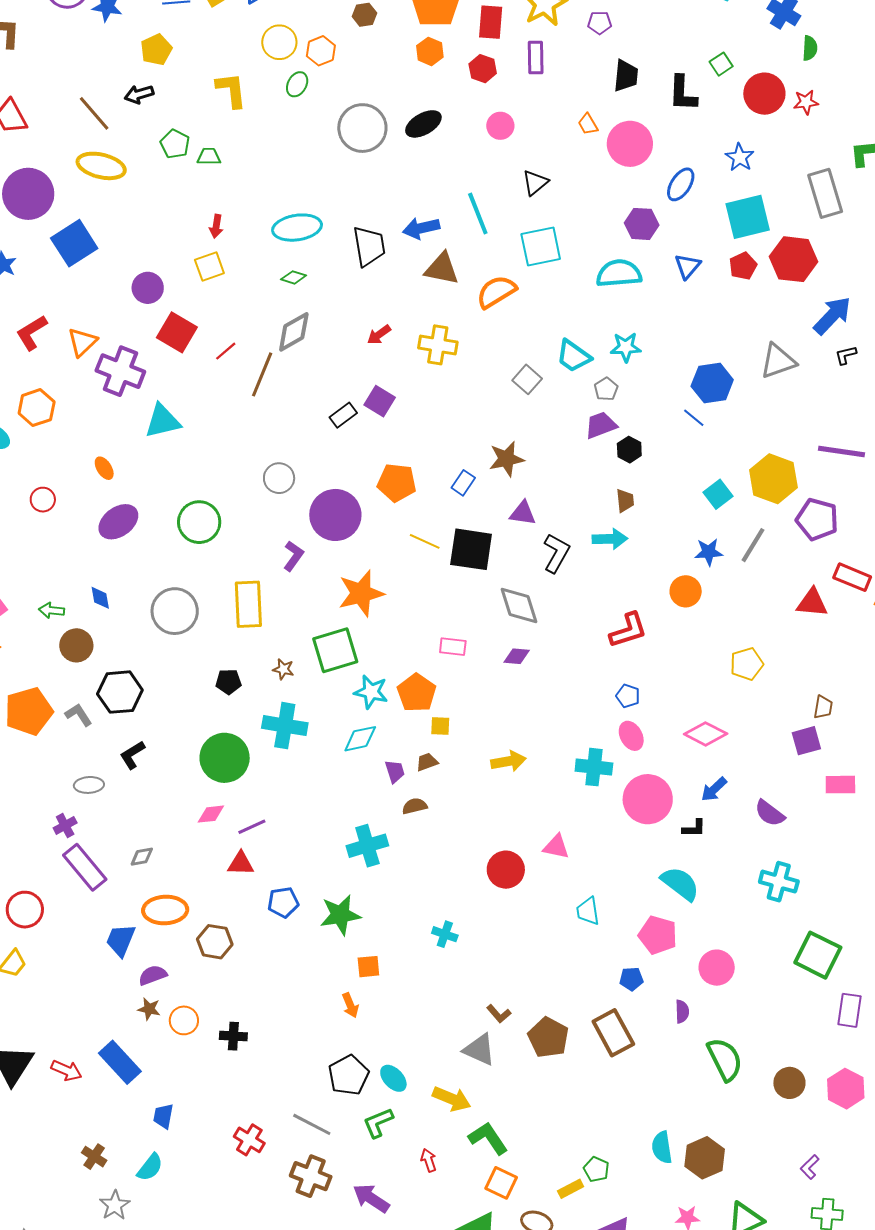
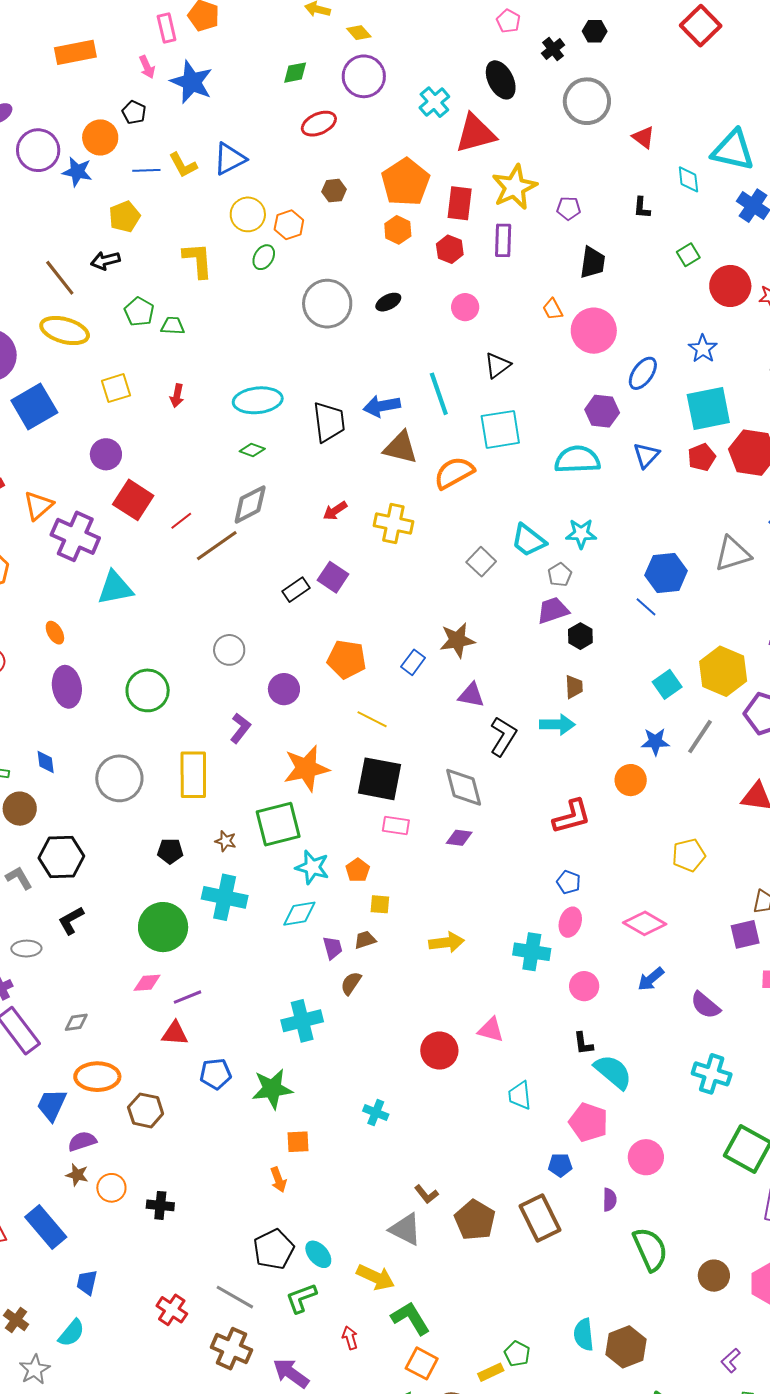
black L-shape: (683, 93) -> (642, 208), moved, size x0.6
black ellipse: (423, 124) -> (388, 302), size x0.7
yellow square: (209, 266) -> (116, 388), moved
brown line: (262, 374) -> (217, 546), turned 30
purple circle: (335, 515) -> (284, 689), size x0.6
purple ellipse: (118, 522) -> (67, 687), turned -66
black square: (471, 549) -> (380, 779), moved
orange pentagon: (417, 693) -> (358, 870), size x0.6
pink ellipse: (631, 736) -> (570, 922), turned 44
pink circle: (648, 799) -> (584, 986), size x0.6
brown semicircle: (415, 806) -> (351, 983), turned -45
black L-shape: (694, 828) -> (583, 1043), moved, turned 80

